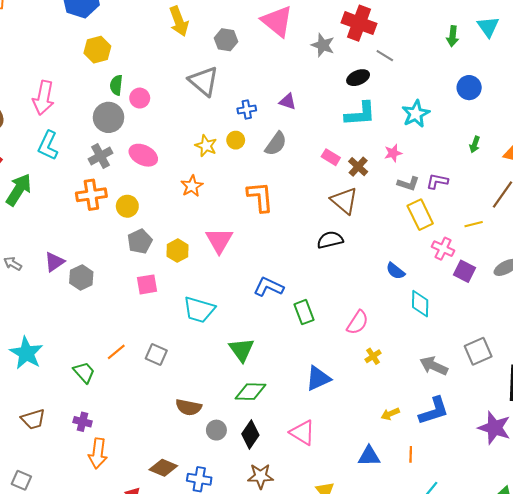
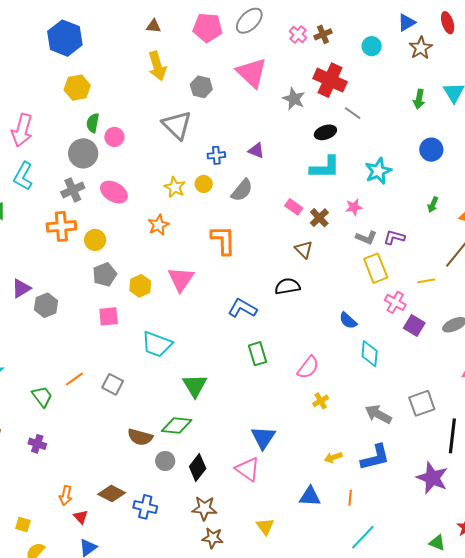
brown triangle: (344, 201) -> (304, 249), size x0.7
blue L-shape: (269, 287) -> (242, 308), moved
blue triangle: (318, 378) -> (263, 438), moved, turned -36
green diamond: (251, 392) -> (177, 425), moved
orange arrow: (98, 453) -> (66, 496), moved, size x0.7

